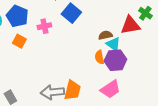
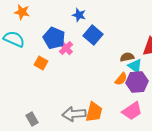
blue pentagon: (17, 16) -> (54, 38), moved
pink cross: (44, 26) -> (66, 48), turned -32
orange semicircle: (99, 57) -> (121, 79), turned -128

